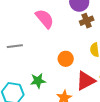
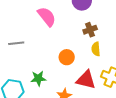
brown cross: (87, 21) -> (90, 30), moved
red triangle: (86, 81) -> (86, 80), turned 40

